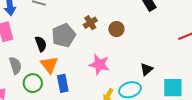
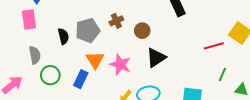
orange triangle: (49, 65) -> (95, 60), moved
black triangle: (146, 69) -> (156, 58), moved, size x1.5
blue rectangle: (63, 83) -> (81, 79), turned 30

